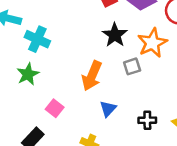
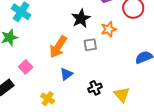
orange star: (152, 43) -> (109, 29), size x0.7
black cross: (147, 120) -> (95, 88), turned -32

